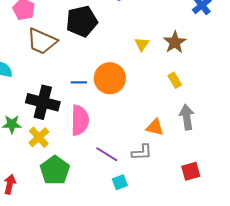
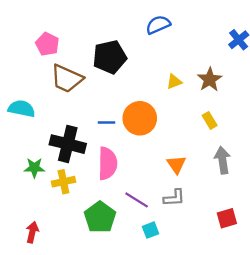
yellow triangle: (142, 44) -> (174, 82), turned 35
orange triangle: (155, 127) -> (176, 164), moved, turned 42
yellow cross: (39, 137) -> (63, 182), turned 30
green pentagon: (55, 170) -> (100, 217), moved

